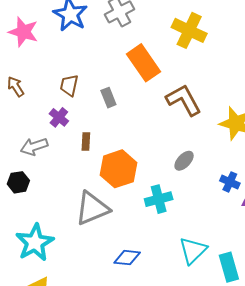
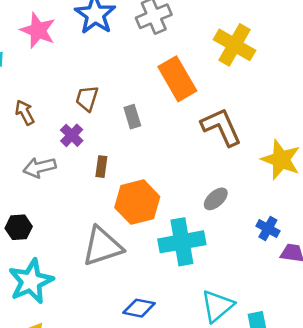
brown arrow: (16, 87) -> (25, 112), moved
black hexagon: (18, 182) -> (19, 227), moved
cyan cross: (159, 199) -> (182, 242), size x1.4

